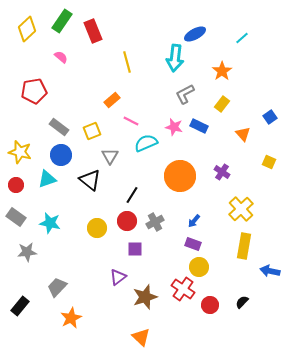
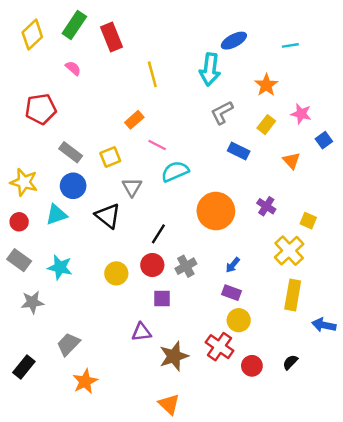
cyan line: (242, 38) -> (290, 45), turned 32
pink star: (174, 127) -> (301, 114), moved
yellow square: (269, 162) -> (308, 221), moved
purple triangle: (118, 277) -> (142, 332), turned 30

